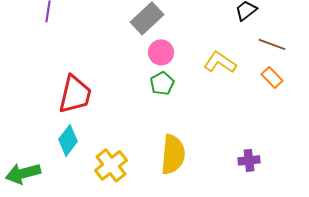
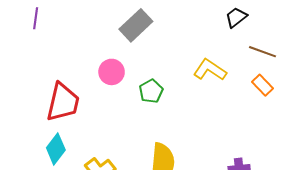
pink circle: (161, 52) -> (112, 72), moved

